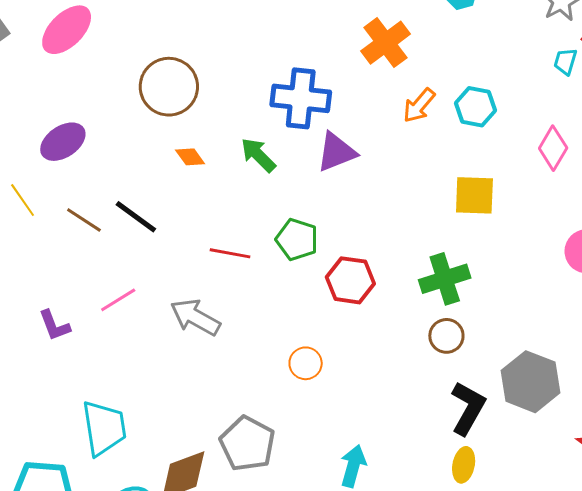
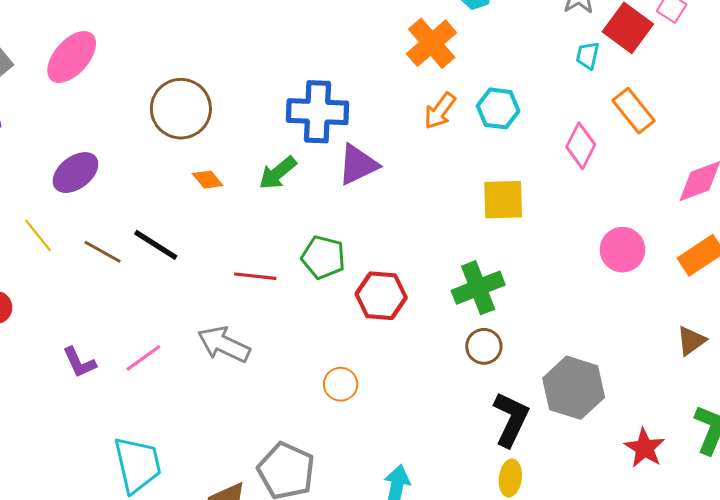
orange cross: (386, 43) -> (432, 43), moved
green arrow: (258, 155) -> (278, 173), turned -81
pink line: (118, 300) -> (143, 358), moved

